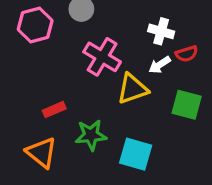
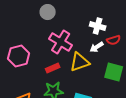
pink hexagon: (35, 25) -> (19, 56), moved
red rectangle: (54, 110) -> (53, 68), moved

